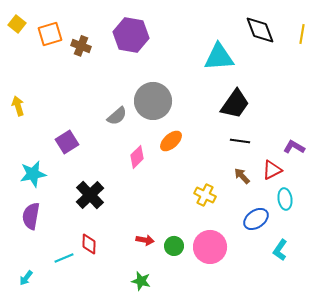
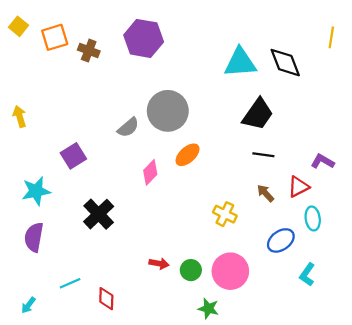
black diamond: (260, 30) -> (285, 63), moved
red diamond: (89, 244) -> (106, 299), moved
green star: (141, 281) -> (208, 309), moved

